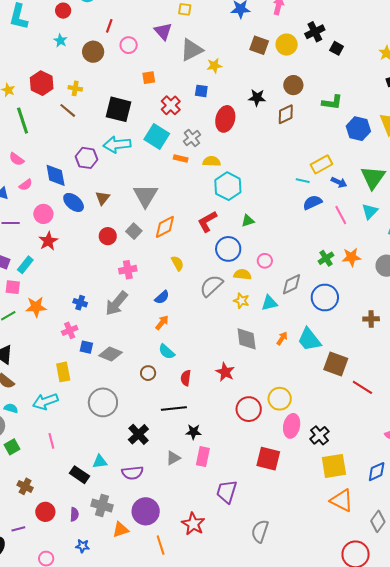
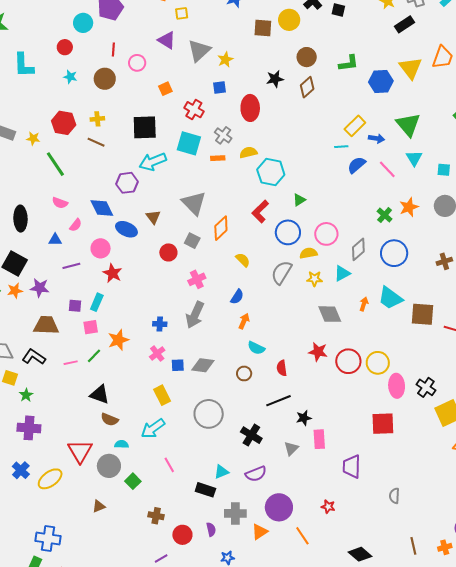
pink circle: (265, 261) -> (326, 234), size x1.5
red circle: (249, 409) -> (348, 361), moved
red star: (193, 524) -> (328, 507), size x0.6
gray semicircle: (260, 531) -> (394, 496), size x0.7

